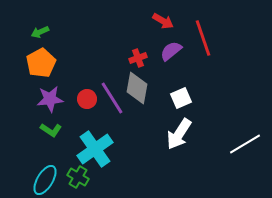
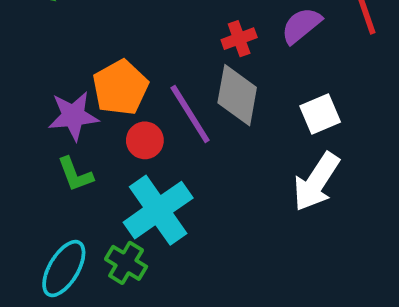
orange pentagon: (41, 63) -> (120, 88), moved
red circle: (87, 99) -> (145, 140), moved
green L-shape: (51, 130) -> (75, 174), turned 35

